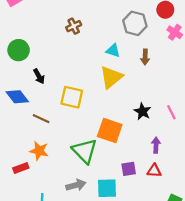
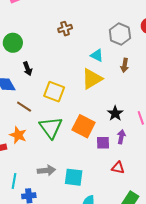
purple arrow: (156, 145) -> (121, 137), moved
green triangle: (85, 151) -> (51, 128), moved
purple square: (129, 169) -> (103, 143), moved

